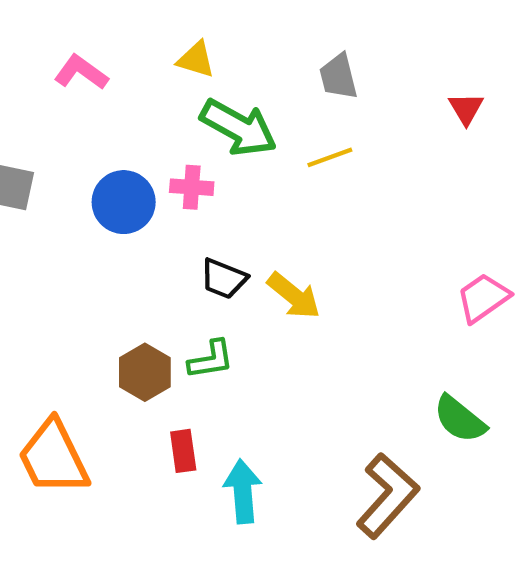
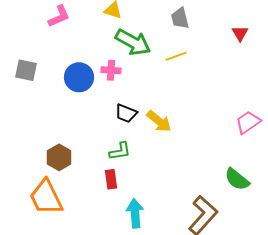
pink L-shape: (81, 72) -> (59, 16), turned 120
brown hexagon: (145, 372) -> (59, 157), moved
red rectangle: (183, 451) -> (111, 179), moved

